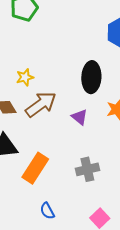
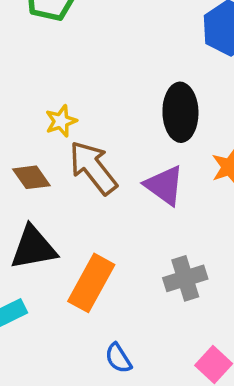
brown arrow: (41, 104) -> (93, 168), turned -88
purple triangle: (80, 117) -> (164, 185), size x1.4

